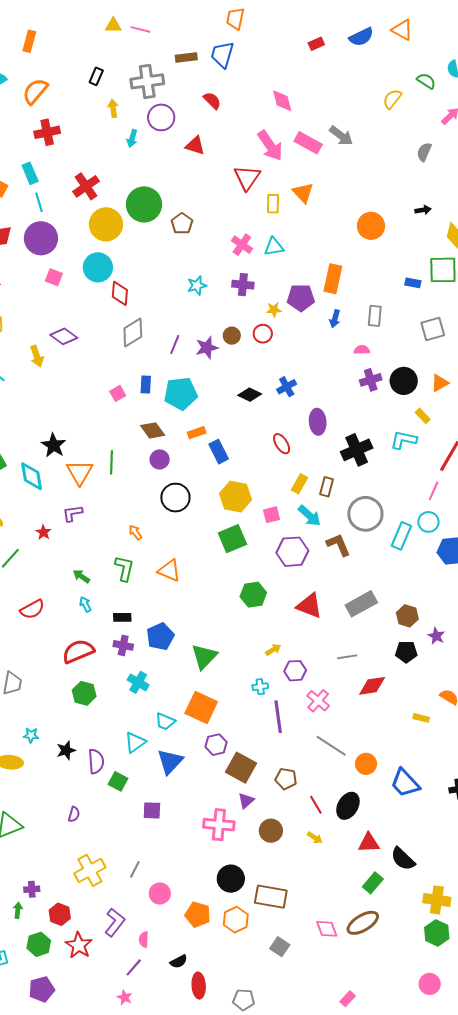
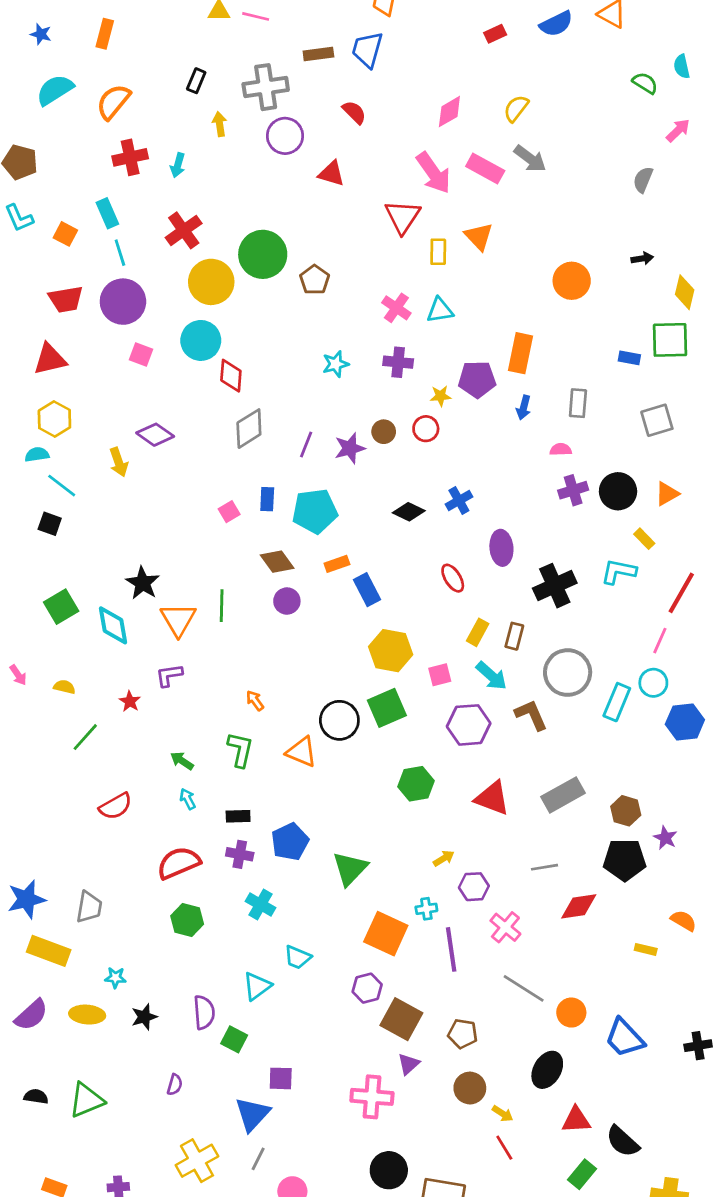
yellow semicircle: (392, 99) -> (516, 108), moved
pink diamond: (282, 101) -> (449, 112), turned 75
cyan arrow: (132, 138) -> (178, 165), moved
black circle: (175, 498) -> (339, 720), moved
black pentagon: (406, 652) -> (625, 860), size x1.4
orange square: (201, 708) -> (386, 934), moved
black star: (66, 750) -> (144, 1017), moved
blue triangle: (170, 761) -> (252, 1114), moved
red line: (316, 805) -> (504, 1148), moved
brown circle: (271, 831) -> (470, 1088), moved

